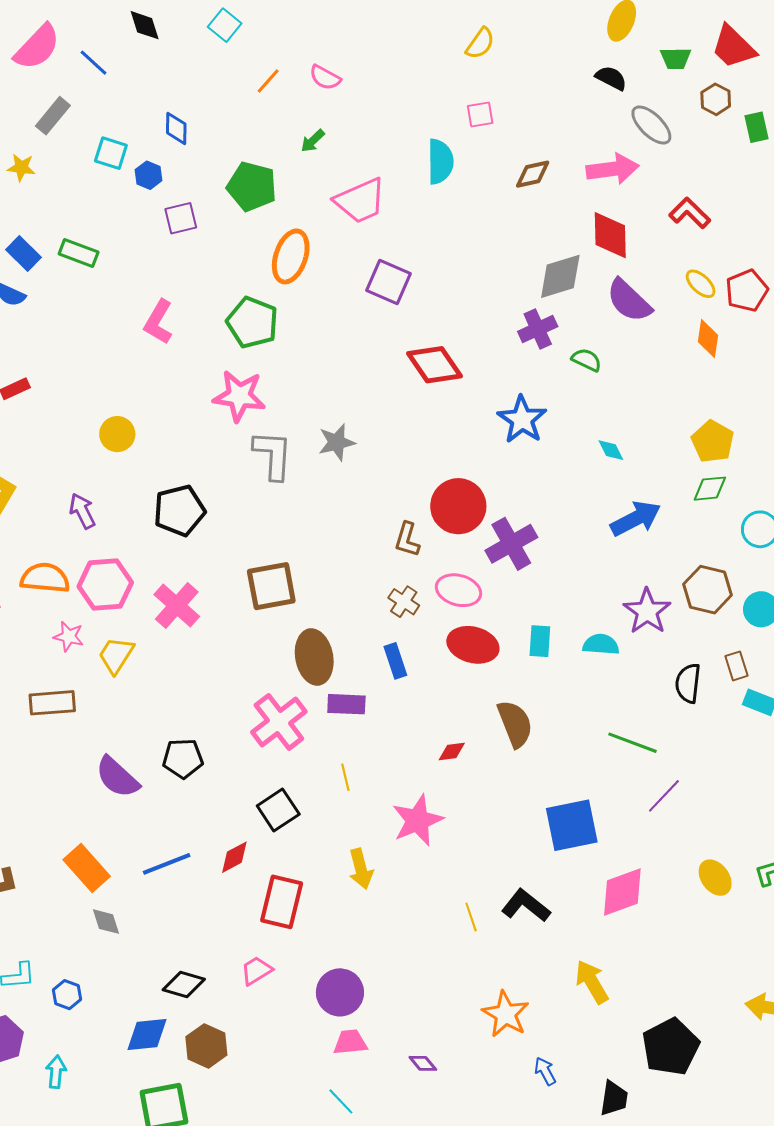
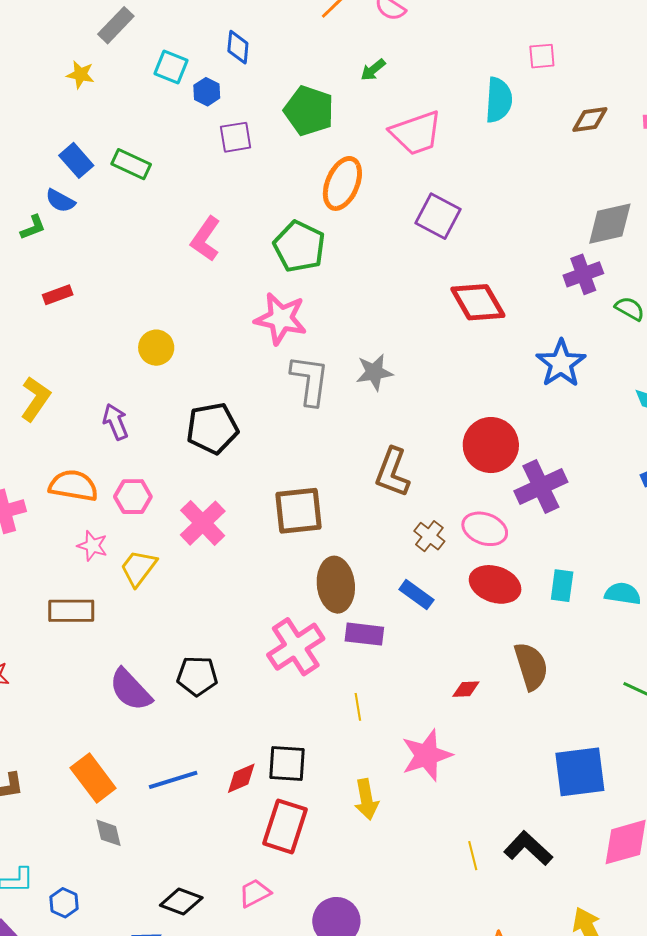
brown L-shape: (407, 540) -> (392, 472), moved, size x1.4
pink hexagon: (105, 584) -> (133, 497), size x0.7
blue rectangle: (395, 661) -> (416, 595), turned -40
black square: (278, 810) -> (287, 763), moved, turned 33

